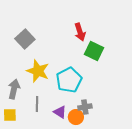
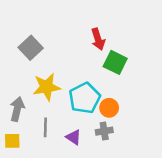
yellow star: (38, 71) -> (47, 87), turned -30
orange circle: (76, 117) -> (109, 108), moved

